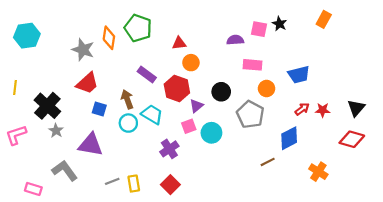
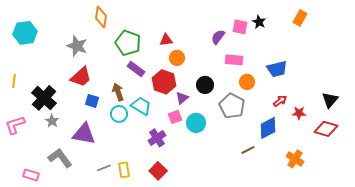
green pentagon: (138, 28) -> (128, 43), moved
orange diamond: (109, 38) -> (101, 17), moved
purple semicircle: (235, 40) -> (218, 37), turned -49
red star: (323, 110) -> (299, 113), moved

